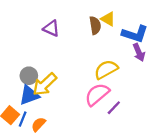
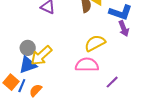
pink semicircle: (97, 94) -> (87, 65), turned 40
purple line: (114, 108) -> (112, 82), moved

